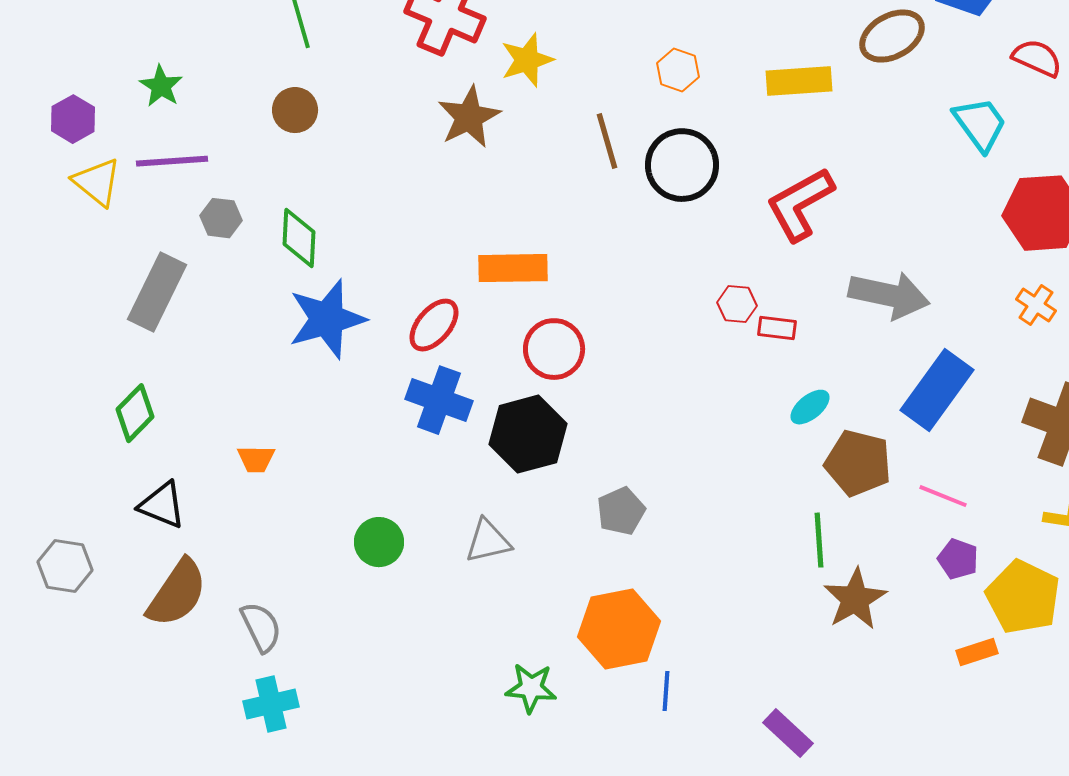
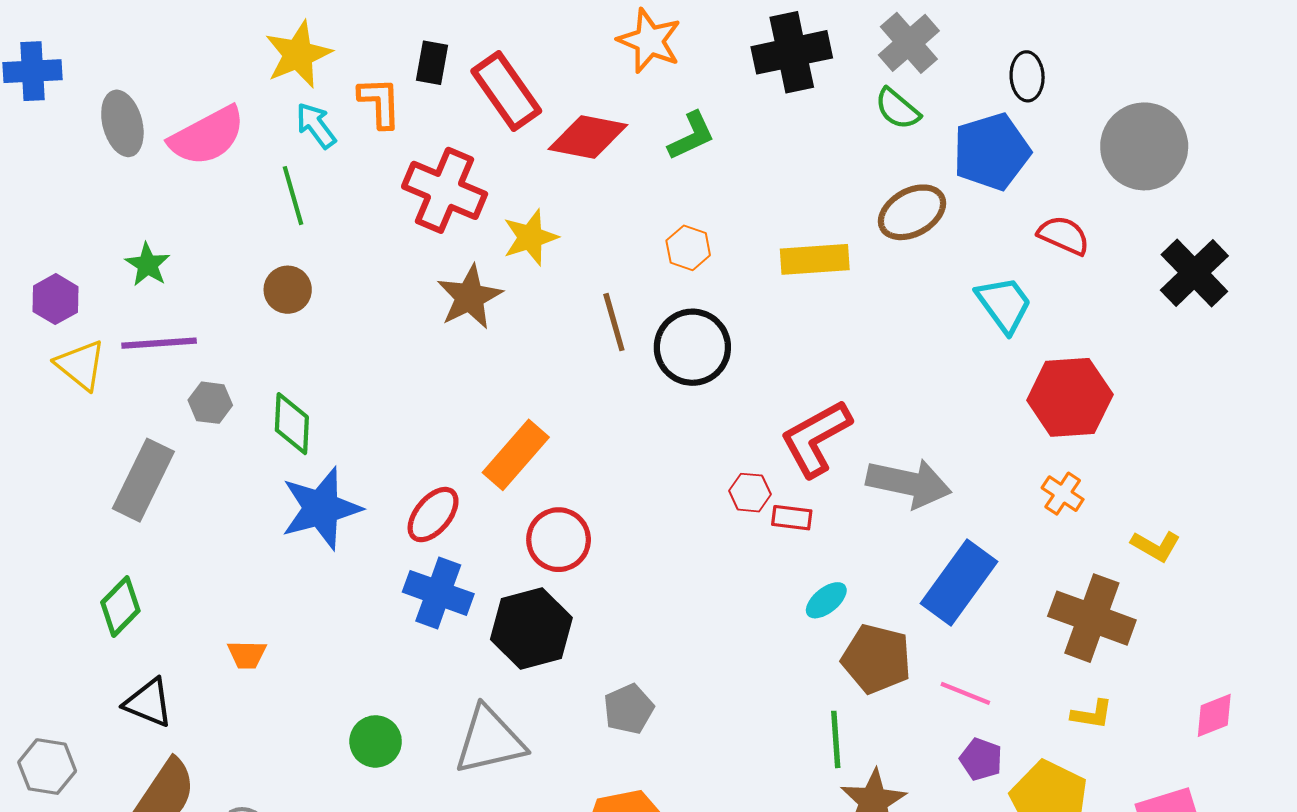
red L-shape: (800, 204) -> (816, 438), moved
orange rectangle: (513, 268) -> (516, 455), turned -48
gray triangle: (488, 541) -> (490, 740), size x1.5

